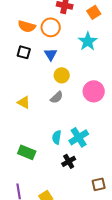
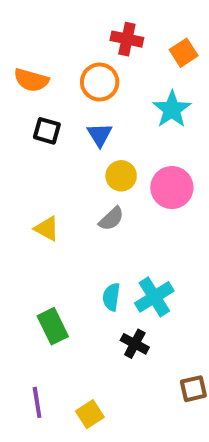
orange semicircle: (27, 26) -> (31, 80), moved
pink circle: (94, 91) -> (172, 188), moved
green rectangle: (27, 152) -> (53, 326), turned 42
black cross: (69, 161) -> (135, 344), turned -32

